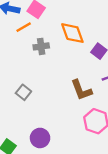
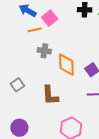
orange diamond: (72, 33) -> (66, 65), moved
brown L-shape: (81, 90) -> (50, 95), moved

